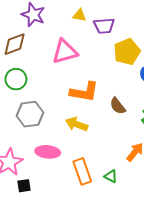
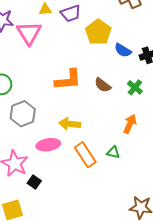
pink triangle: (65, 52) -> (29, 33), moved, turned -32
yellow arrow: (77, 124) -> (70, 124), moved
black square: (24, 186) -> (34, 182), turned -32

